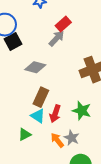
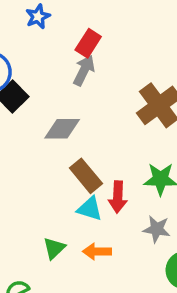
brown rectangle: (41, 97) -> (86, 176), turned -48
green triangle: (25, 134) -> (54, 248), moved
orange arrow: (57, 140) -> (97, 252), moved, turned -35

